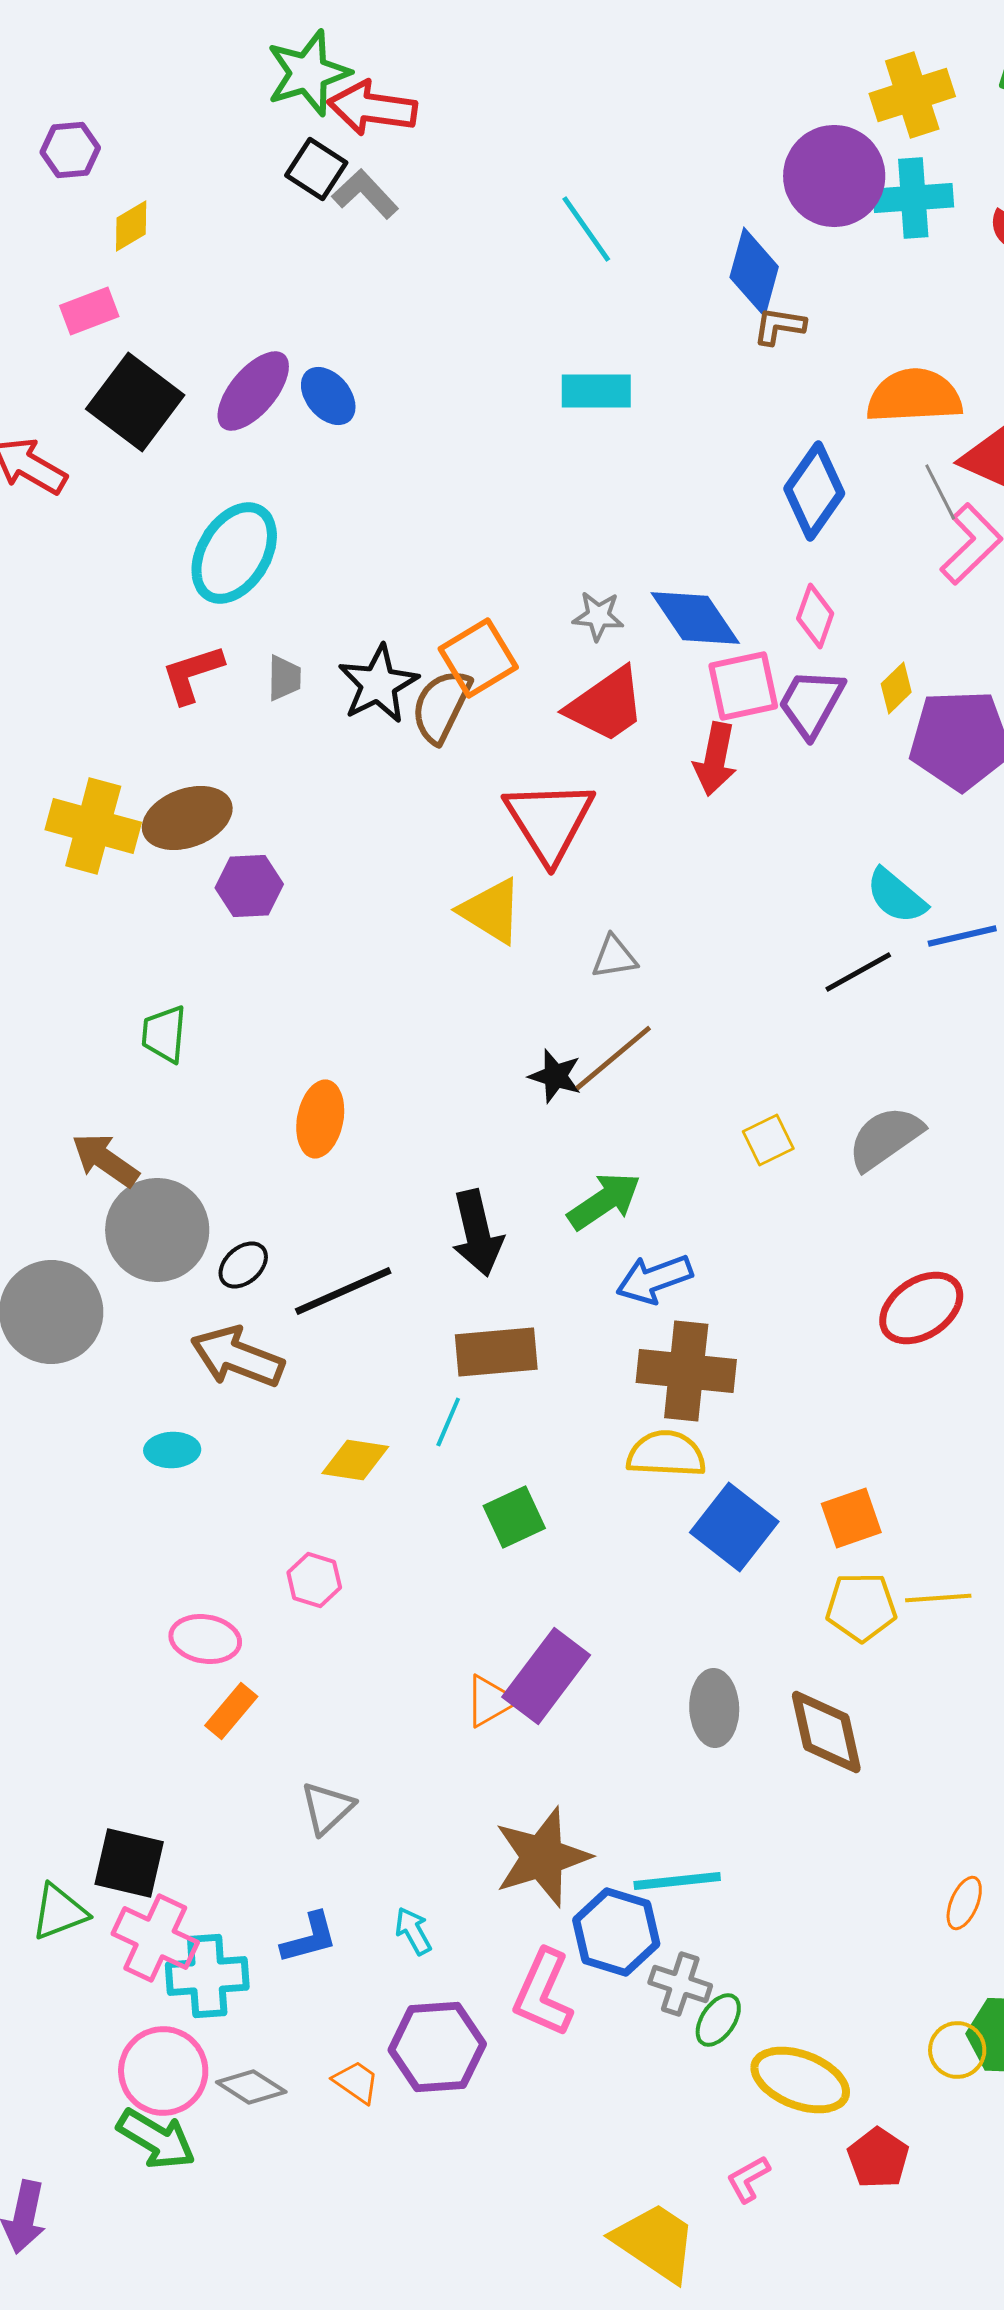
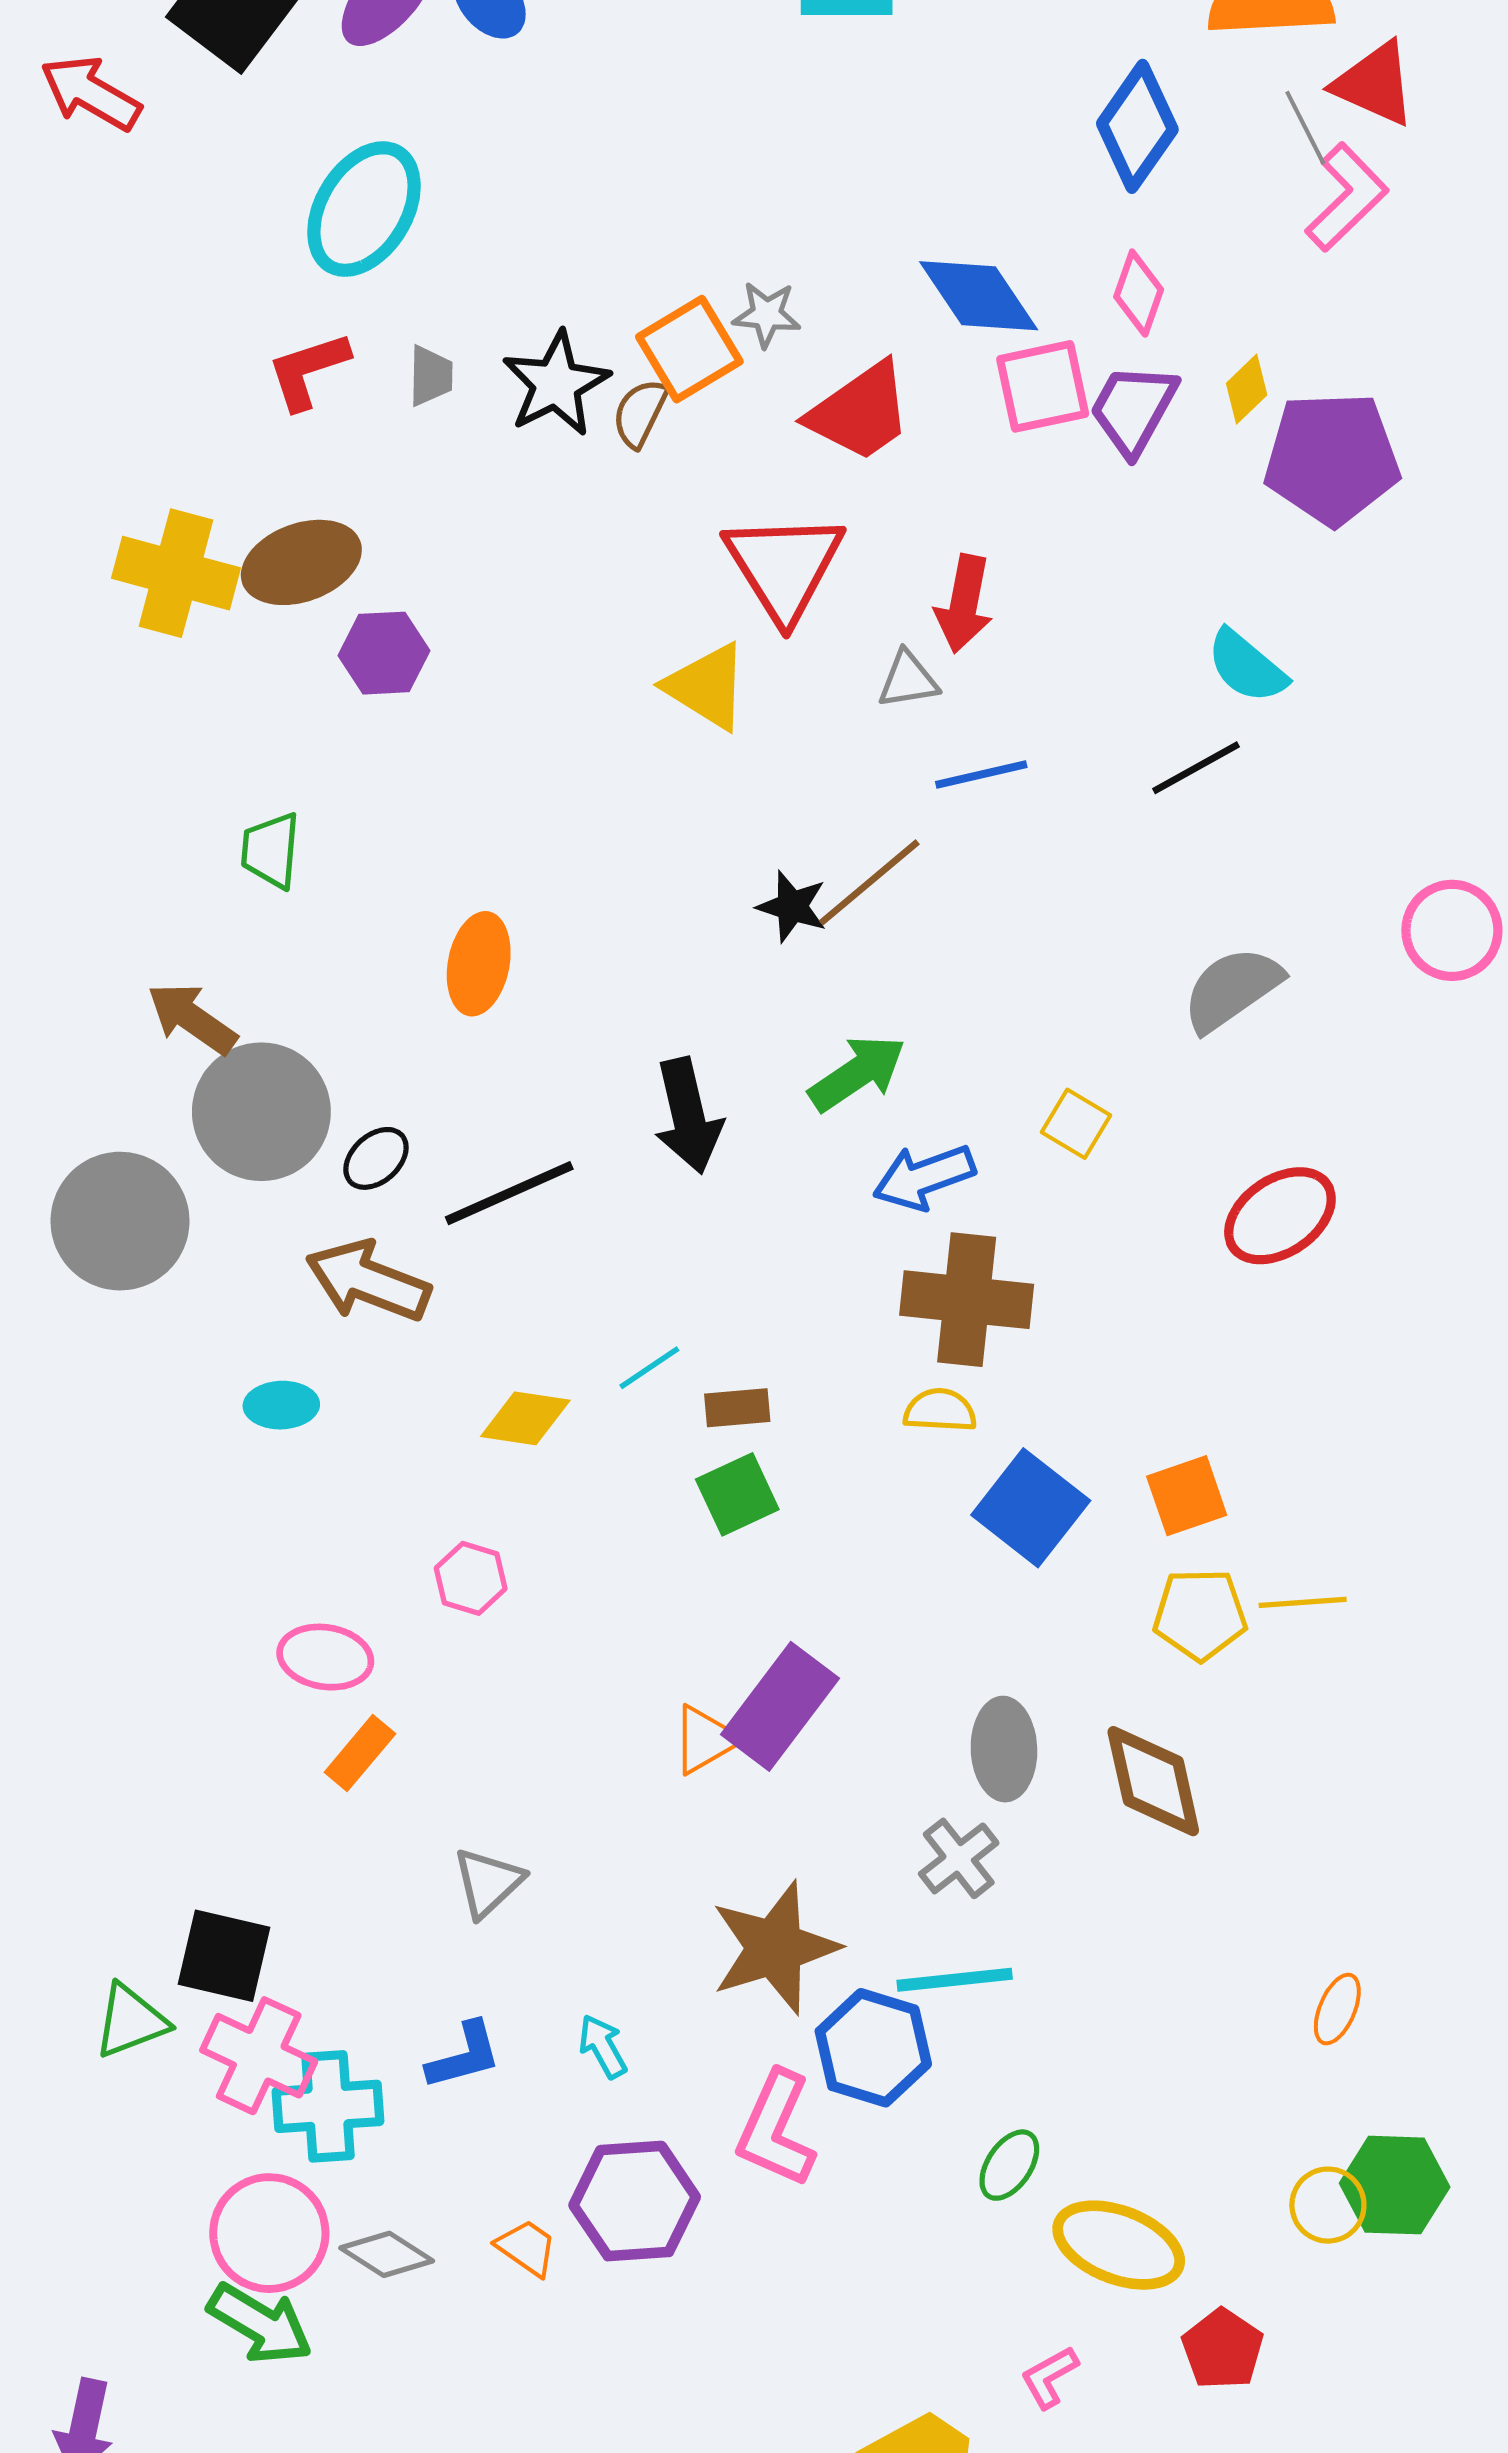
gray star: (598, 616) -> (767, 314), moved
brown semicircle: (441, 706) -> (640, 413), size x0.7
red arrow: (715, 759) -> (964, 604), moved
blue line: (962, 936) -> (981, 774), moved
gray triangle: (614, 957) -> (908, 680), moved
yellow square: (768, 1140) -> (1076, 1124), moved, turned -33
brown rectangle: (496, 1352) -> (737, 1408), moved, size x0.6
cyan line: (448, 1422) -> (649, 1368), turned 33
yellow semicircle: (666, 1454) -> (940, 1410), size x0.7
gray cross: (680, 1984) -> (959, 1858), moved, turned 34

